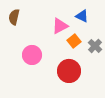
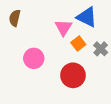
blue triangle: (82, 16) -> (87, 17), size x1.5
pink triangle: (60, 26) -> (63, 28), turned -30

